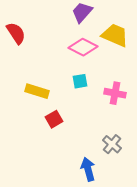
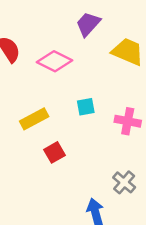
pink diamond: (83, 47) -> (55, 61), moved
yellow rectangle: (37, 91) -> (34, 119), turned -45

